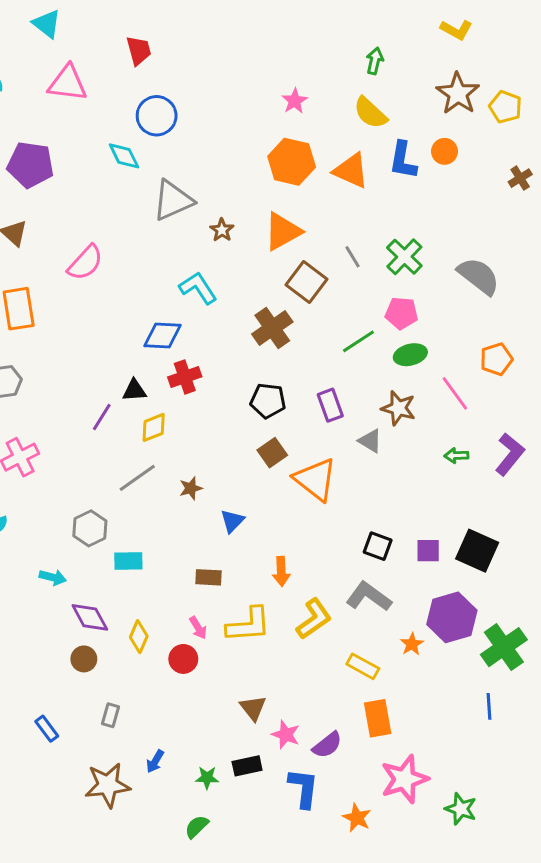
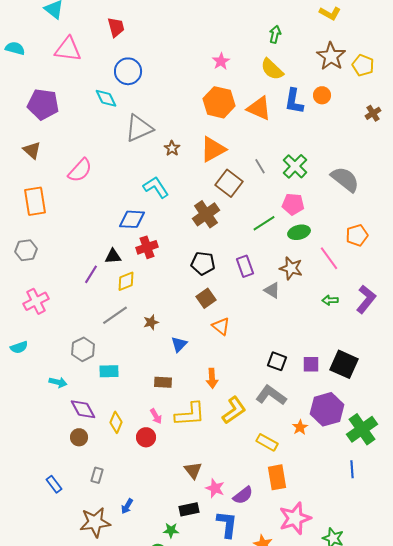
orange triangle: (315, 479) -> (221, 326), moved, size x0.6
green star: (207, 778) -> (171, 530), moved

